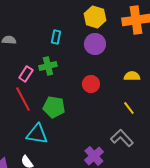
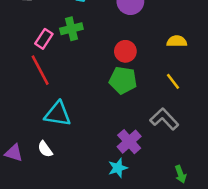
green pentagon: (54, 107) -> (123, 80), moved

